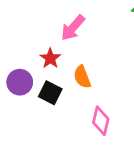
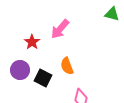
red star: (50, 58) -> (32, 42), moved

